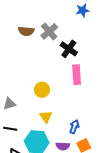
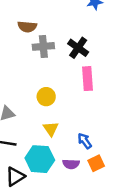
gray cross: (49, 31) -> (43, 46), moved, turned 36
blue arrow: (74, 127) -> (85, 141), turned -56

